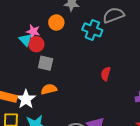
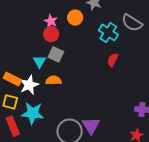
gray semicircle: (113, 15) -> (132, 23), turned -140
cyan triangle: (25, 40) -> (40, 62), moved
red semicircle: (106, 74) -> (113, 60), moved

